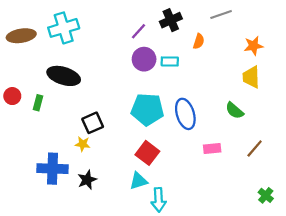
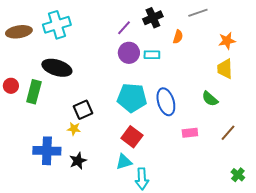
green rectangle: (38, 103) -> (34, 92), size x1.6

